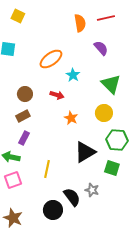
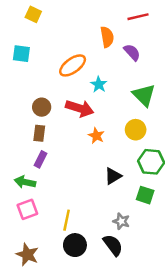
orange semicircle: (80, 23) -> (107, 37), moved
red arrow: (57, 95) -> (80, 108), size x1.6
brown rectangle: (23, 116) -> (39, 133), turned -56
black triangle: (85, 152) -> (113, 176), size x0.7
yellow line: (47, 169) -> (67, 220), moved
black semicircle: (72, 197) -> (113, 245), moved

